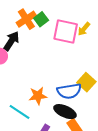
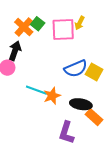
blue semicircle: (69, 91) -> (76, 69), moved
cyan line: (20, 112) -> (36, 90), moved

